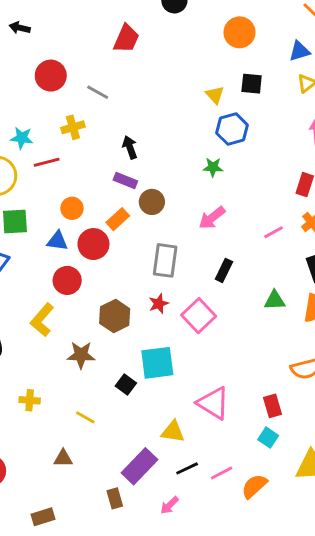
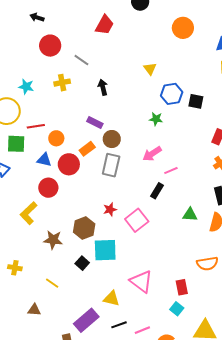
black arrow: (20, 28) -> (37, 17), moved
black square: (252, 84) -> (196, 101), moved
yellow triangle: (215, 95) -> (150, 69), moved
black arrow: (130, 147) -> (103, 87), moved
red line: (47, 162) -> (36, 126), moved
pink line: (273, 232) -> (171, 171), moved
gray rectangle: (165, 260) -> (111, 165), moved
brown hexagon: (115, 316) -> (84, 228), moved

